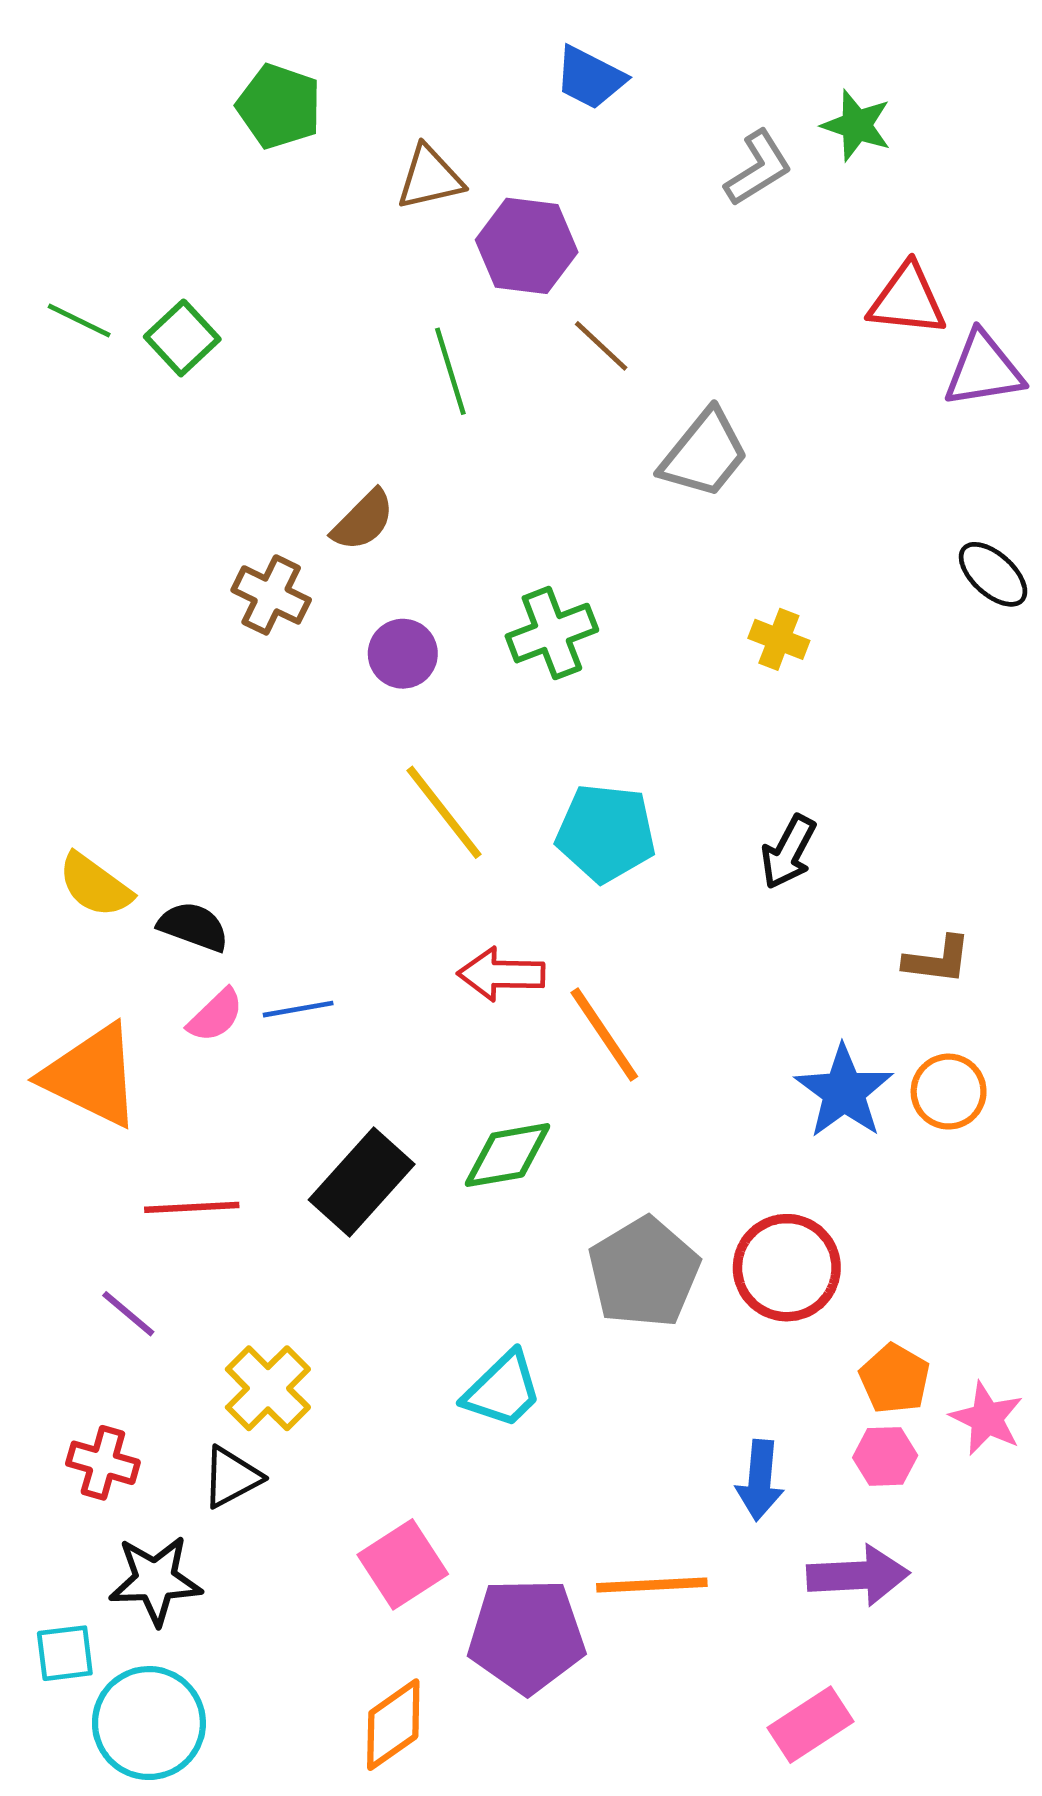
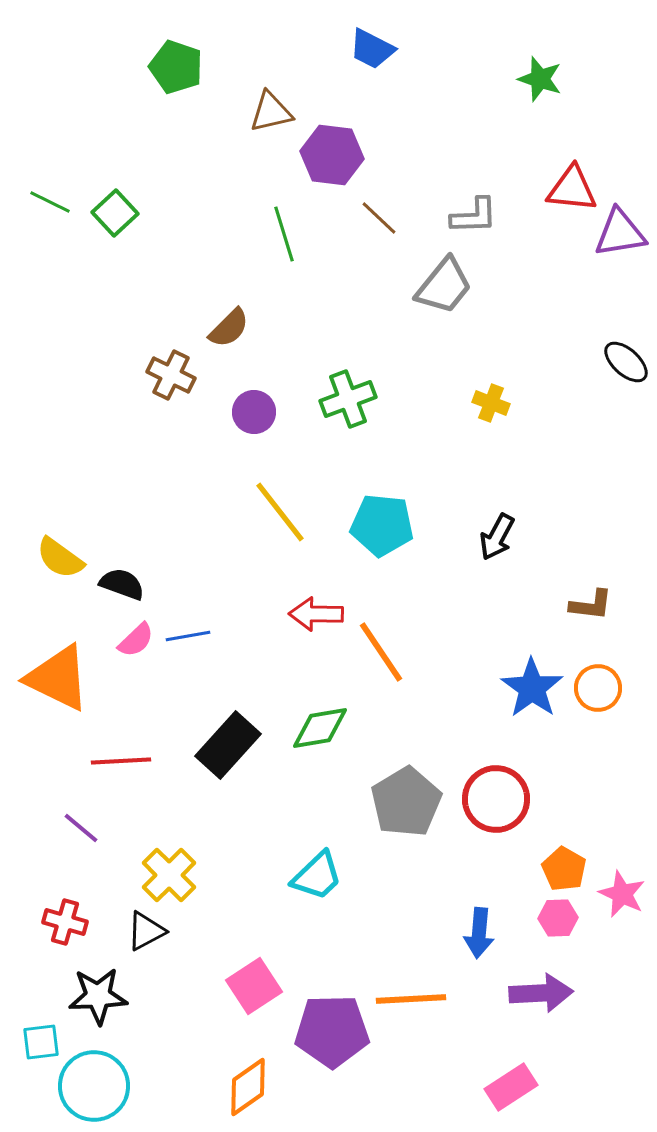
gray L-shape: (758, 168) -> (474, 216), moved, turned 30

